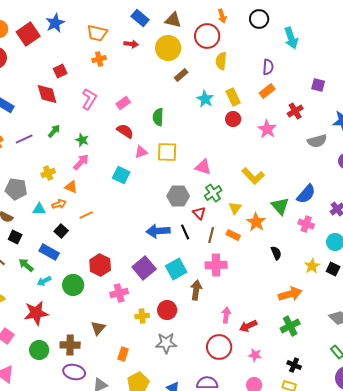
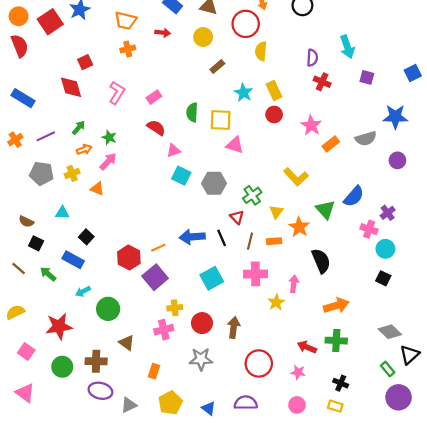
cyan arrow: (291, 38) -> (347, 47), moved
yellow circle: (168, 48) -> (203, 37), size x0.7
orange rectangle: (267, 91) -> (331, 144), moved
red cross: (295, 111) -> (322, 82), moved, turned -35
yellow square: (167, 152) -> (221, 120), moved
pink triangle: (203, 167) -> (235, 145), moved
cyan square: (121, 175) -> (181, 176), moved
gray pentagon: (16, 189) -> (41, 173), moved
gray hexagon: (178, 196) -> (214, 183), moved
orange arrow: (59, 204) -> (84, 149), moved
orange line: (86, 215) -> (158, 248), moved
pink cross: (306, 224) -> (369, 229), moved
orange rectangle: (233, 235) -> (274, 241), turned -32
black semicircle: (276, 253) -> (321, 261), size x1.6
red hexagon: (100, 265) -> (129, 258), moved
yellow star: (312, 266) -> (276, 302), moved
purple square: (144, 268) -> (155, 277), moved
cyan arrow: (44, 281) -> (83, 291), moved
green circle: (73, 285) -> (108, 309), moved
brown arrow: (196, 290) -> (234, 327), moved
pink cross: (119, 293) -> (164, 330), moved
pink arrow: (226, 315) -> (294, 284), moved
yellow cross: (142, 316) -> (175, 308), moved
red arrow: (248, 326) -> (307, 347), moved, turned 48
green cross: (290, 326) -> (336, 341), turned 30
brown triangle: (98, 328) -> (127, 343), turned -35

